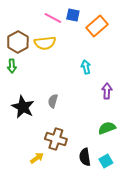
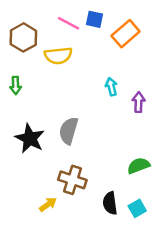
brown hexagon: (18, 42) -> (23, 37), moved
purple arrow: (107, 91) -> (139, 102), moved
gray semicircle: (53, 101) -> (69, 131), size x1.5

